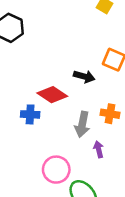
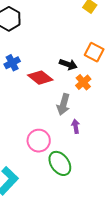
blue cross: (30, 114) -> (12, 63), moved, turned -35
orange cross: (110, 114) -> (83, 82), moved, turned 35

